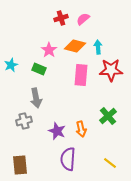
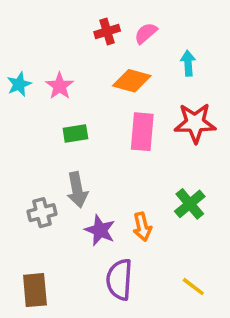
cyan arrow: (98, 47) -> (188, 63), moved
pink star: (49, 50) -> (60, 86), moved
cyan star: (11, 65) -> (19, 84), moved
green rectangle: (39, 69) -> (75, 133), moved, turned -32
gray arrow: (36, 98) -> (77, 190), moved

